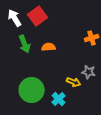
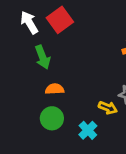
orange semicircle: (49, 47) -> (55, 89), moved
green circle: (32, 90) -> (52, 118), size x0.7

